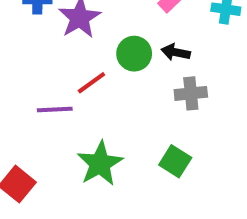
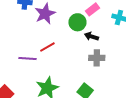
green circle: (134, 54) -> (77, 22), moved

